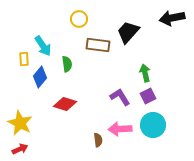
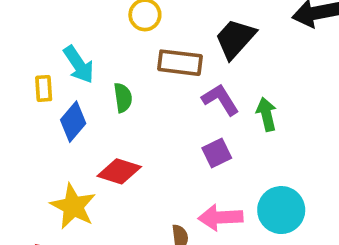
purple square: (148, 96) -> (217, 153), moved
purple L-shape: (120, 97) -> (220, 100), moved
yellow star: (20, 123) -> (73, 206), moved

